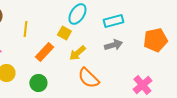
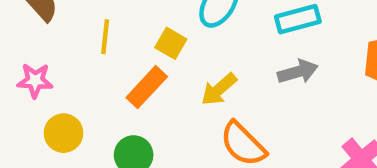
yellow square: (64, 33) -> (171, 43), moved

